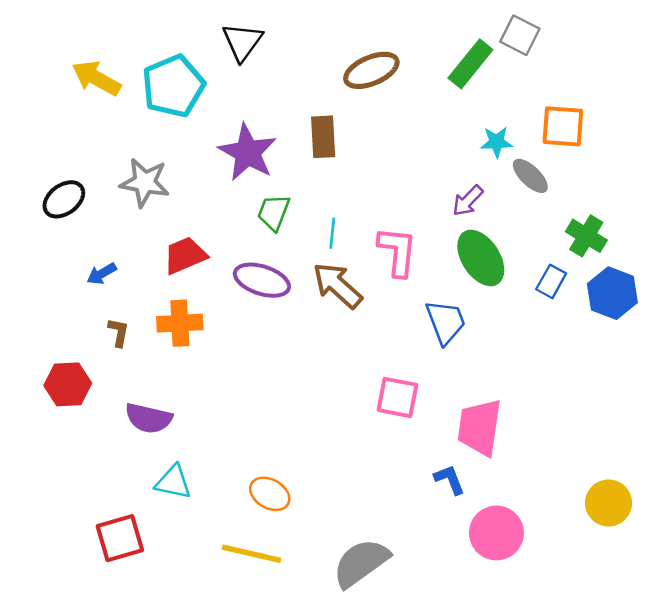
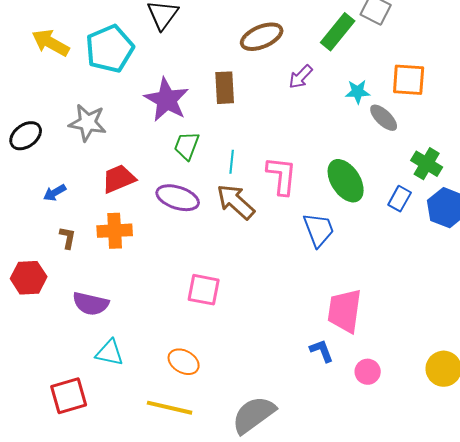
purple arrow: (468, 201) -> (301, 77), moved
pink square: (397, 397) -> (204, 290), moved
pink circle: (496, 533) -> (368, 372), moved, size x0.6

